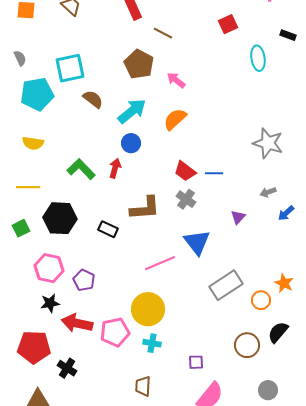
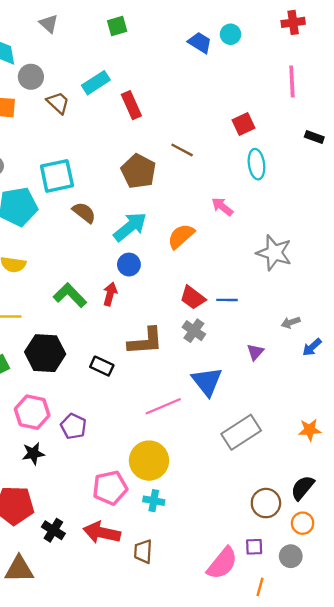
brown line: (163, 33) -> (182, 150), moved
cyan ellipse: (258, 58) -> (256, 164), moved
pink arrow: (176, 80) -> (222, 207), moved
gray star: (268, 143) -> (274, 253), moved
orange star: (284, 283) -> (310, 430), turned -30
orange circle: (261, 300) -> (303, 523), moved
red arrow: (77, 323) -> (102, 533), moved
purple square: (196, 362) -> (254, 547), moved

